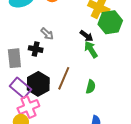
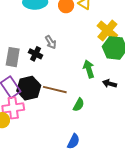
black arrow: (87, 36) -> (110, 84), moved, turned 144
brown line: (64, 78) -> (55, 90), turned 65

